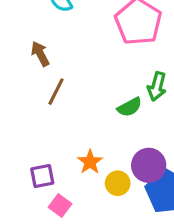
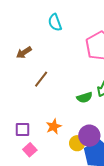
brown arrow: (40, 54) -> (24, 53), moved, turned -105
yellow circle: (118, 183) -> (77, 143), moved

